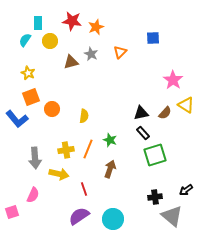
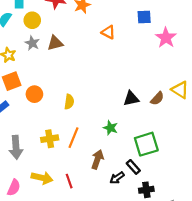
orange triangle: (120, 52) -> (108, 32), turned -48
gray star: (91, 54) -> (32, 43), moved
pink star: (173, 80) -> (166, 38), moved
black rectangle: (143, 133) -> (133, 167), moved
green star: (110, 140) -> (110, 128), moved
yellow arrow: (59, 174) -> (42, 178), moved
black arrow: (186, 190) -> (117, 178), moved

